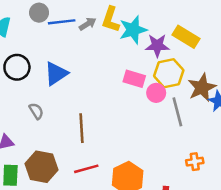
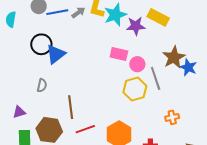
black circle: (17, 67) -> (41, 44), moved
yellow hexagon: (169, 73) -> (135, 89), moved
gray semicircle: (36, 111) -> (42, 85), turned 48
brown line: (82, 128) -> (71, 107), moved

